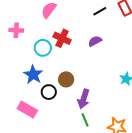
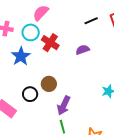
cyan circle: (43, 48) -> (31, 32), moved
blue star: (33, 75) -> (21, 56), moved

